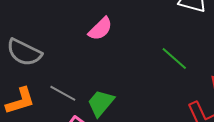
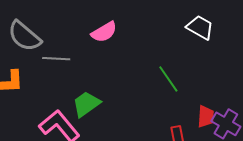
gray line: (63, 93) -> (56, 59), moved, turned -40

